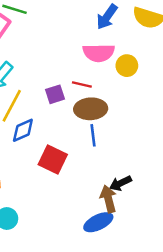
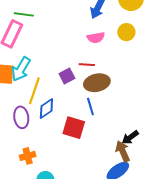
pink semicircle: (99, 53) -> (96, 38), size x0.7
yellow circle: (127, 66) -> (126, 32), moved
blue line: (93, 135) -> (90, 107), moved

